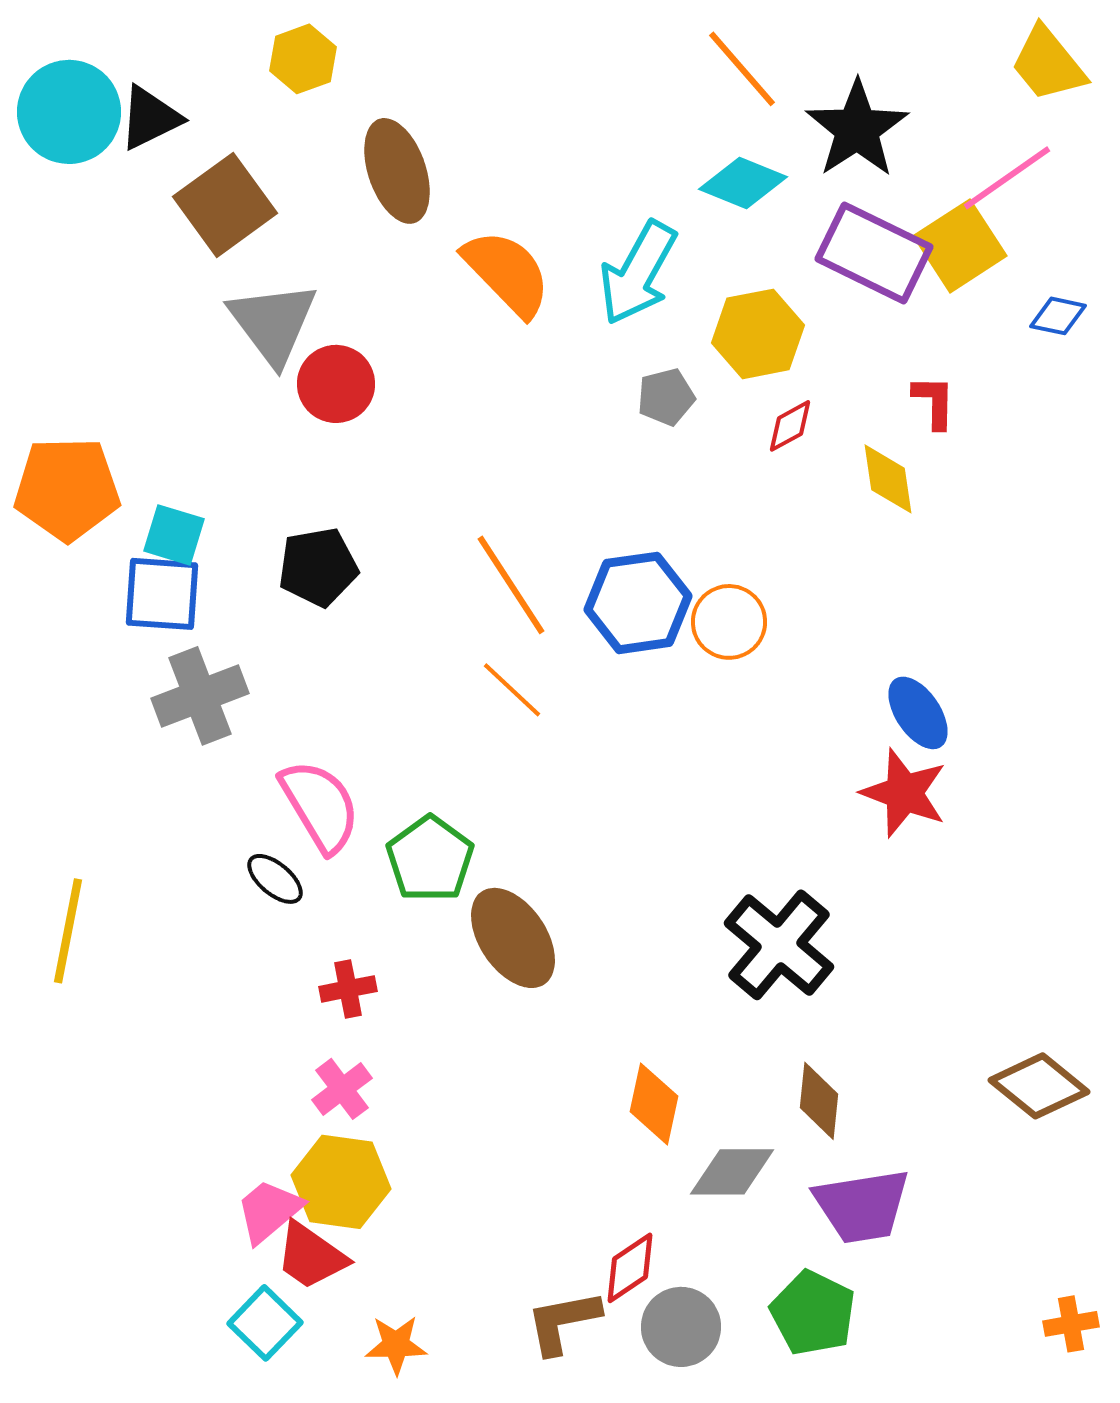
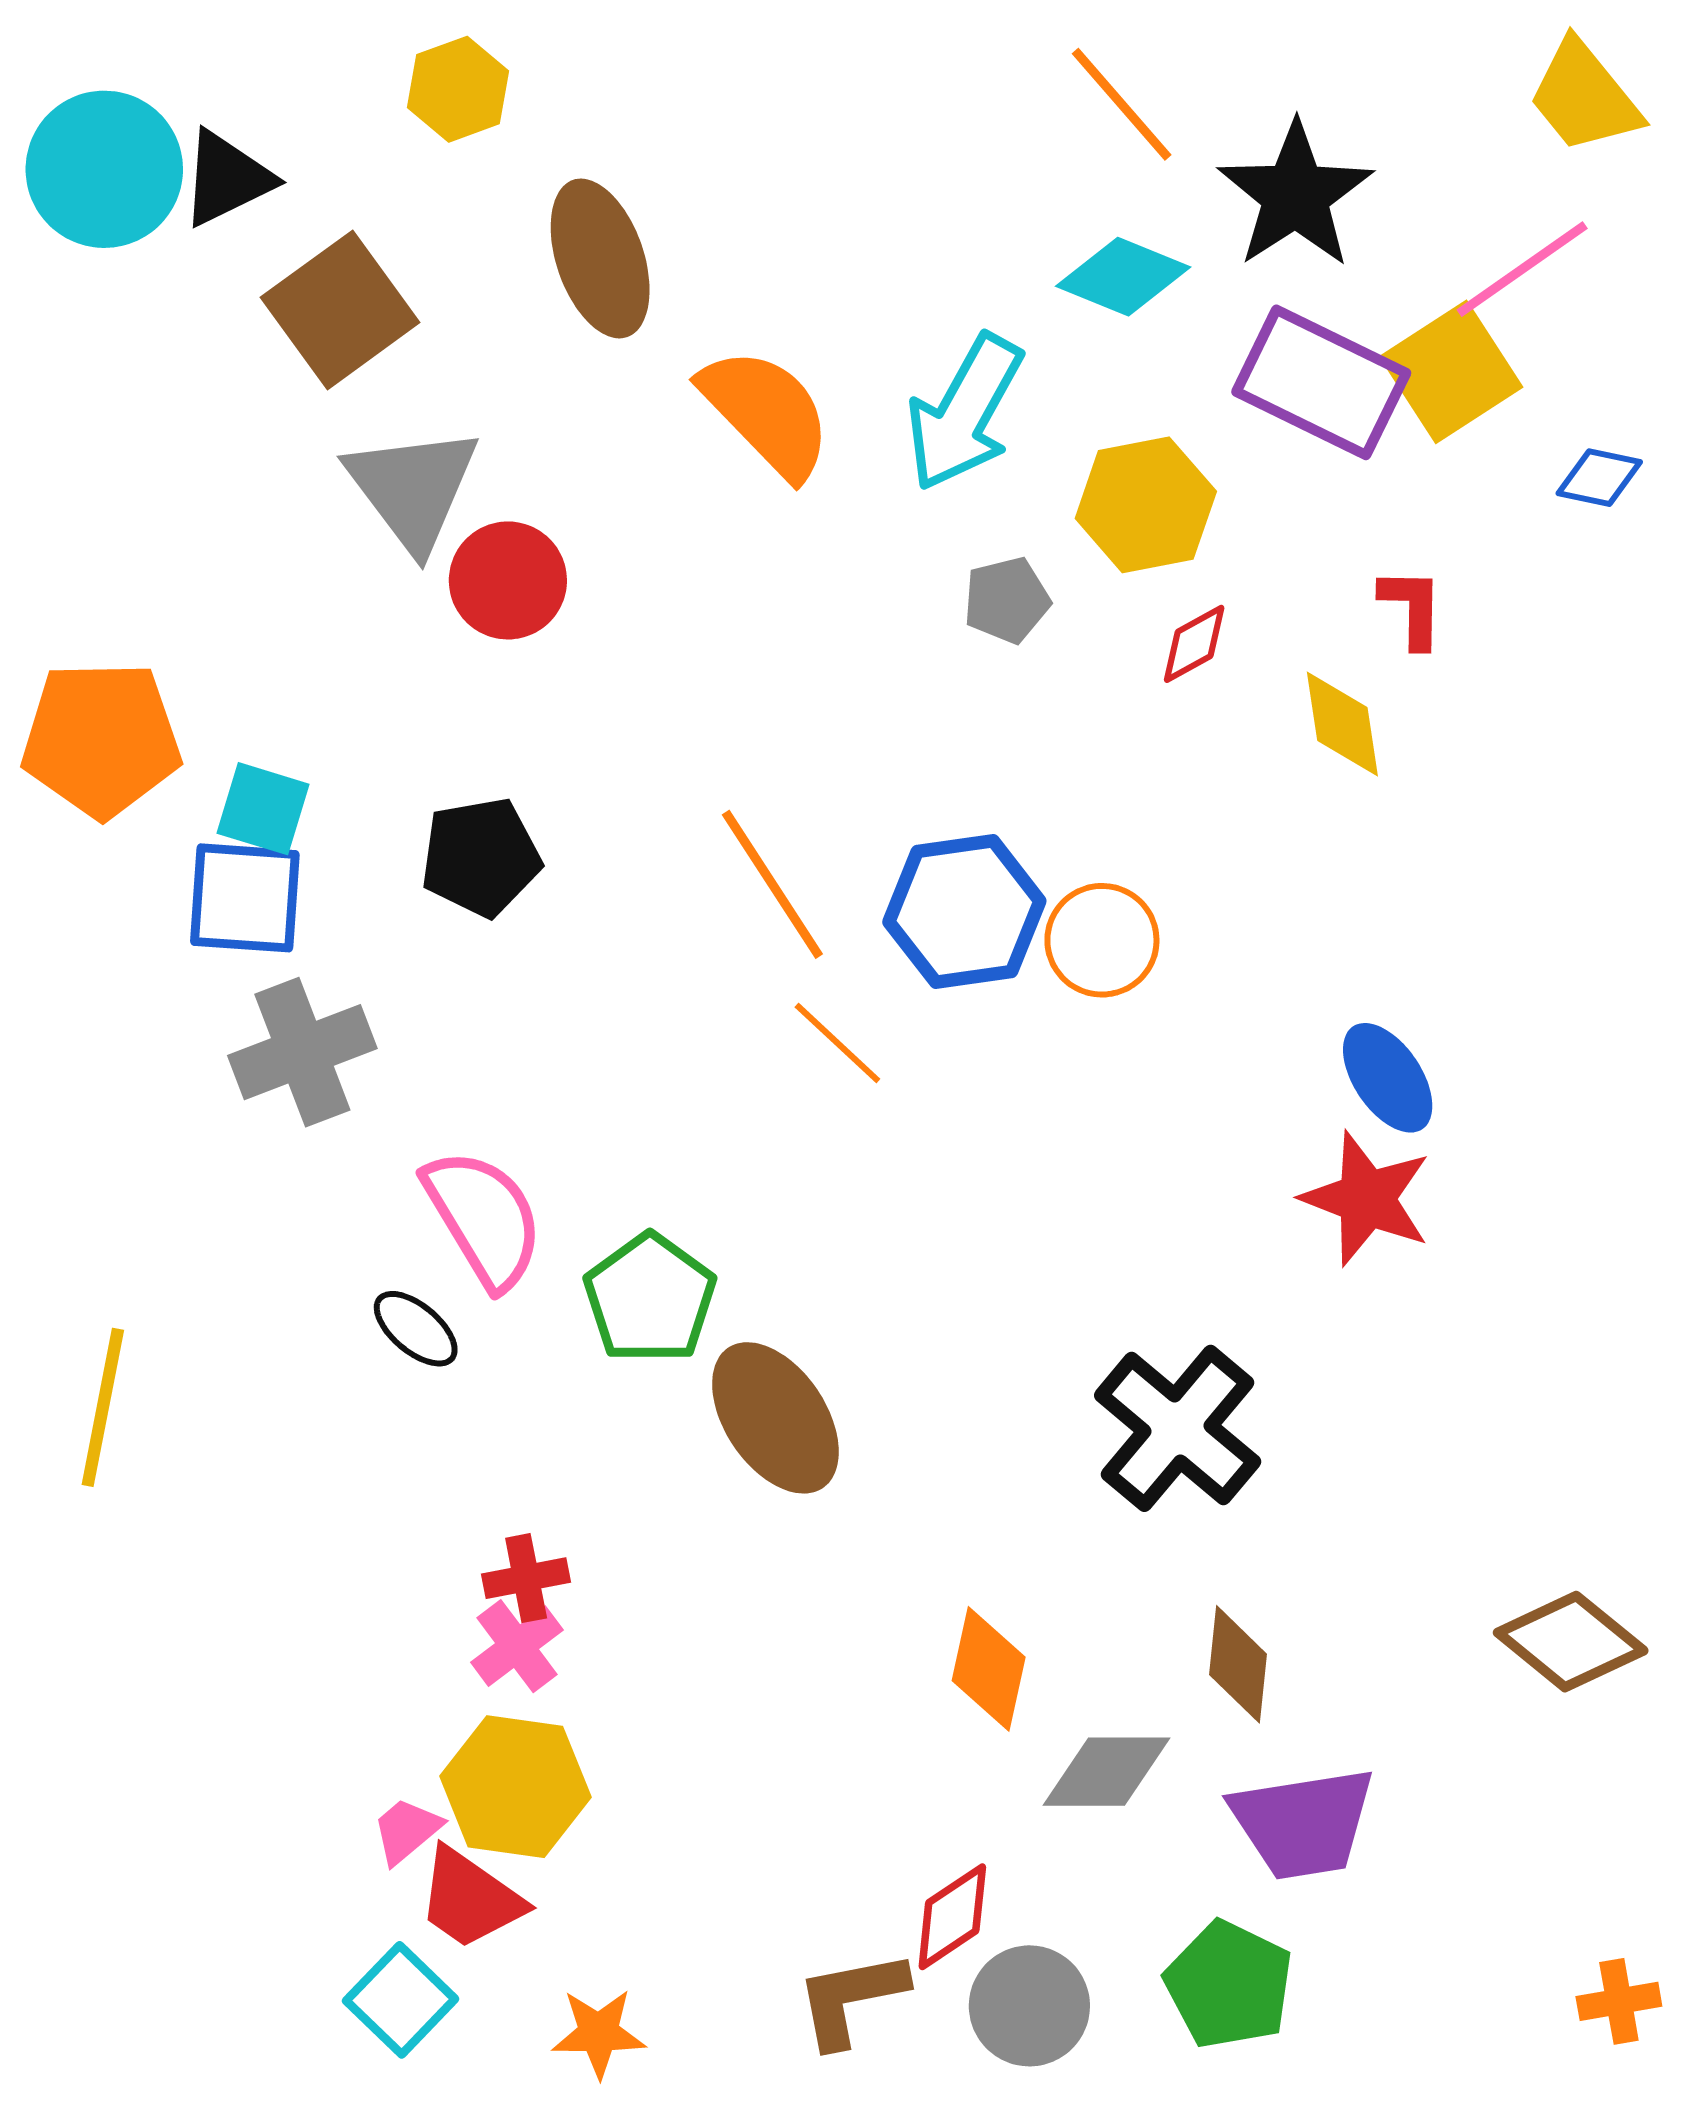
orange line: (512, 690) -> (837, 1043), moved
red cross: (348, 989) -> (526, 1578), moved
pink trapezoid: (269, 1211) -> (407, 1831), size x0.7

